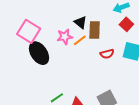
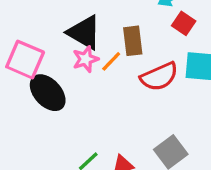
black triangle: (80, 22) -> (84, 32), moved, size x1.6
red semicircle: (107, 54) -> (159, 77), size x1.6

